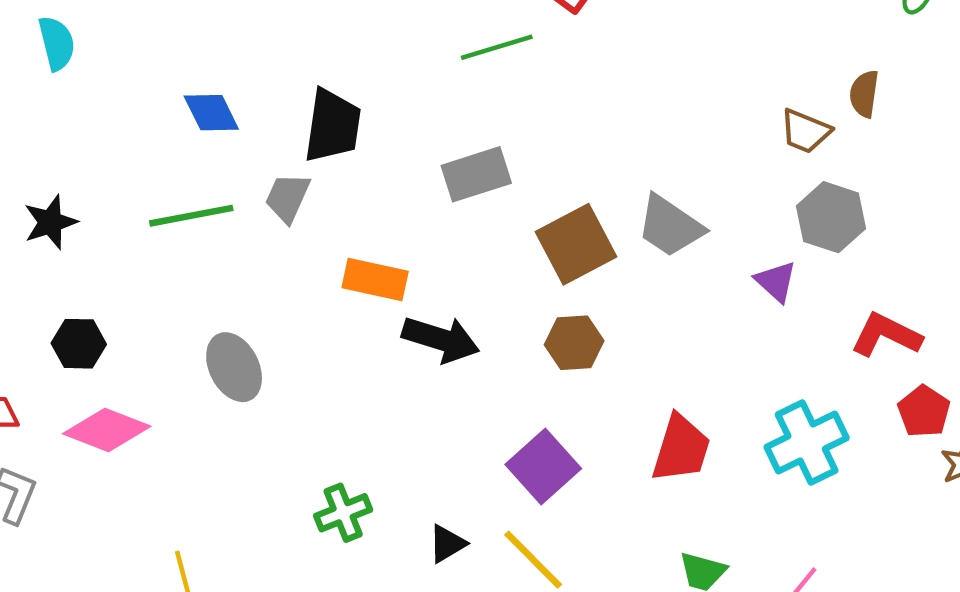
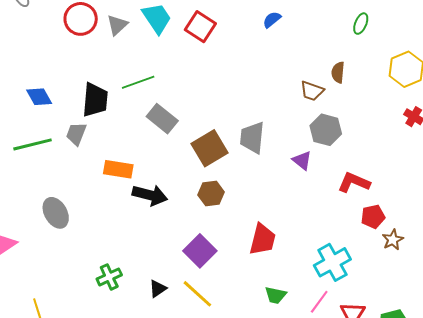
green line: (497, 47) -> (138, 82), moved
gray rectangle: (476, 174) -> (162, 119), turned 60
gray trapezoid: (670, 226) -> (252, 138), turned 64
red pentagon: (924, 411) -> (373, 217), turned 30
cyan cross: (807, 442) -> (332, 262), moved

